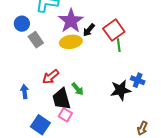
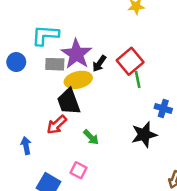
gray rectangle: (36, 40) -> (55, 64), moved, turned -49
blue cross: (138, 80) -> (163, 108), moved
black trapezoid: (61, 99) -> (69, 102), moved

